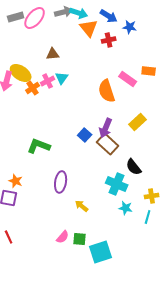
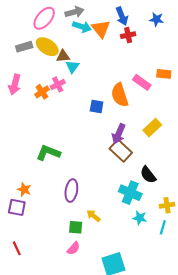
cyan arrow: (79, 13) -> (82, 27), moved
blue arrow: (109, 16) -> (122, 16), turned 36
gray rectangle: (16, 17) -> (24, 47), moved
blue star: (130, 27) -> (156, 19), moved
red cross: (109, 40) -> (128, 35), moved
yellow ellipse: (21, 73) -> (47, 47), moved
cyan triangle: (62, 78) -> (72, 67), moved
blue square: (85, 135) -> (97, 107), moved, turned -32
green square: (80, 239) -> (76, 227), moved

